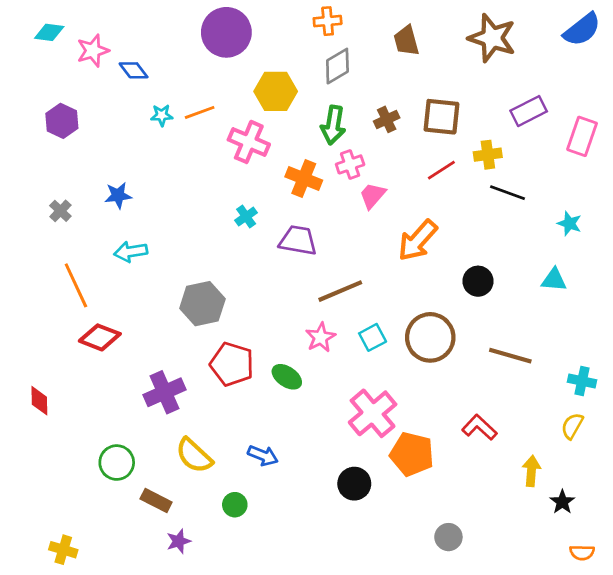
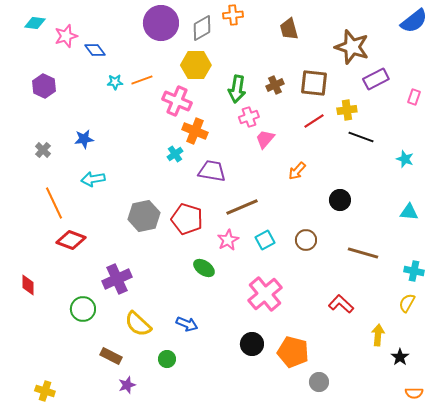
brown star: (492, 38) -> (352, 47), moved
gray diamond: (337, 66) -> (202, 28), moved
pink rectangle: (582, 136) -> (414, 97), size x0.6
orange cross: (304, 179) -> (195, 131), moved
orange arrow: (418, 240) -> (297, 171), size x0.6
cyan triangle: (554, 280) -> (409, 212), moved
brown circle: (430, 337) -> (306, 240), size x0.6
red pentagon: (232, 364) -> (187, 219), moved
orange pentagon: (412, 454) -> (293, 352), moved
green circle: (117, 463) -> (83, 309), moved

